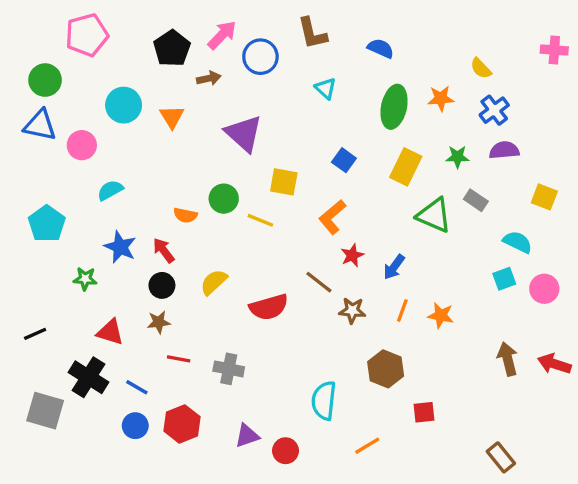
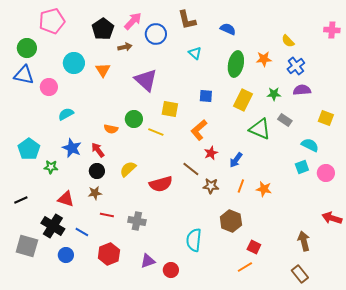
blue square: (344, 160) -> (206, 96), turned -32
cyan pentagon: (47, 224) -> (29, 149), moved
brown arrow: (508, 359) -> (304, 241), moved
red square: (424, 412) -> (254, 247), turned 32
blue circle: (135, 426) -> (66, 255), moved
orange line: (367, 446) -> (245, 267), moved

